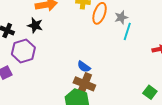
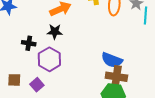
blue semicircle: (84, 67) -> (112, 60), size x1.5

